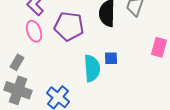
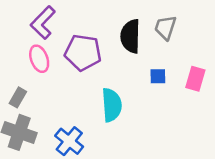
blue square: (111, 58) -> (158, 76), moved

